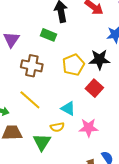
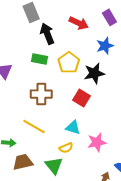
yellow pentagon: (73, 65) -> (69, 63), moved
brown cross: (32, 66) -> (41, 94), moved
red square: (94, 88) -> (82, 98), moved

